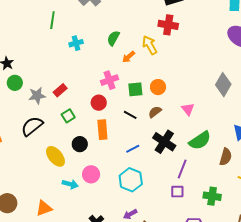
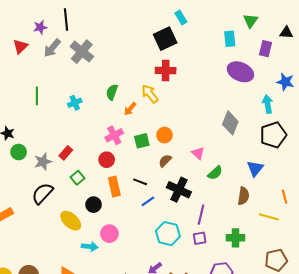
green line: (52, 20) -> (37, 96), moved
black line: (130, 115) -> (140, 182), moved
green semicircle: (200, 141) -> (215, 173), moved, size x0.7
cyan hexagon: (131, 180) -> (168, 234), moved

